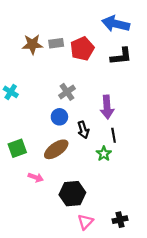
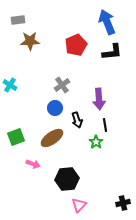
blue arrow: (116, 24) -> (107, 22), turned 55
gray rectangle: (56, 43) -> (18, 20), moved
black cross: (120, 220) -> (123, 203), moved

